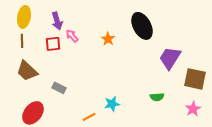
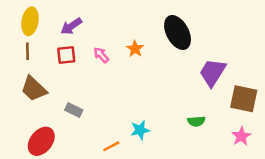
purple arrow: (57, 21) -> (71, 26), turned 72
pink arrow: (72, 36) -> (101, 55), moved

